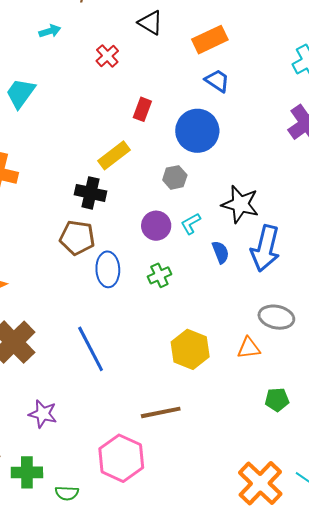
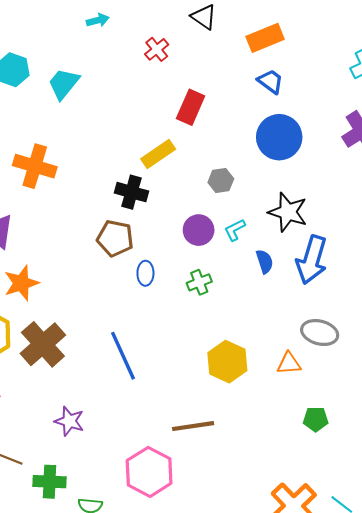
red rectangle: (142, 109) -> (191, 107), size x1.4
blue circle: (197, 131) -> (279, 137), moved
blue ellipse: (108, 269) -> (145, 273), size x0.7

